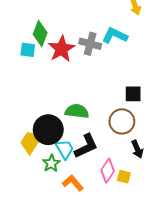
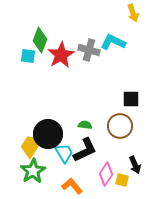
green semicircle: (77, 111) -> (85, 125), moved, size x0.6
black arrow: (137, 149) -> (135, 165), moved
green star: (51, 163) -> (33, 171), moved, size x1.4

